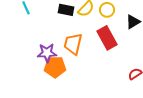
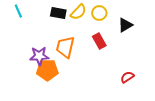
red rectangle: (107, 38) -> (99, 41), size x0.7

